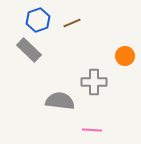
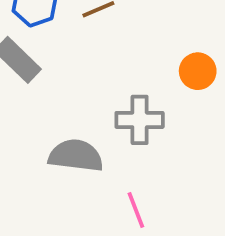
pink line: (92, 130) -> (136, 210), turned 66

